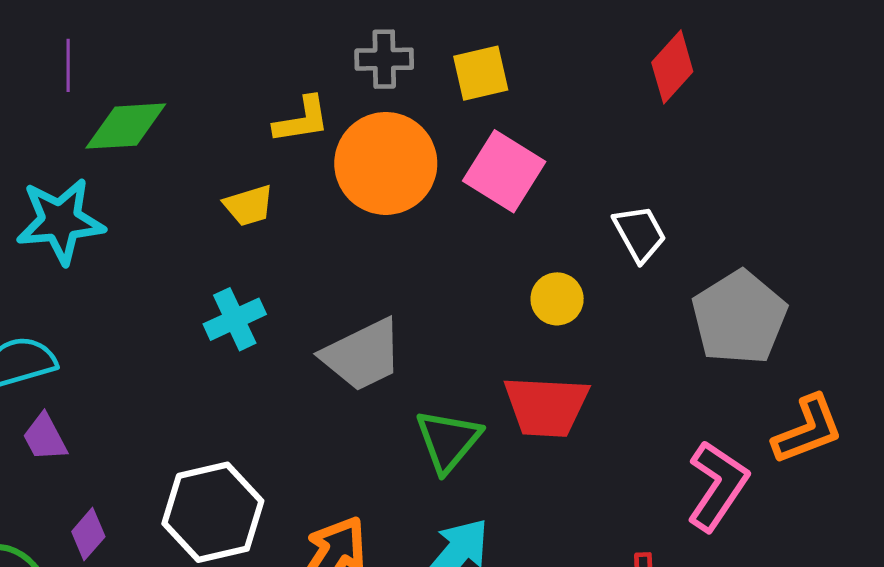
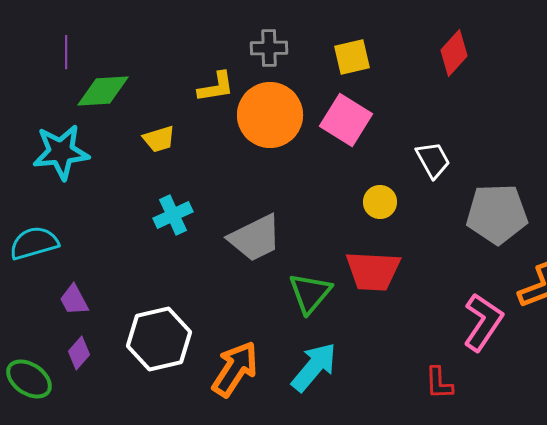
yellow square: (481, 73) -> (352, 57), moved
yellow trapezoid: (249, 206) -> (159, 139), moved
gray pentagon: (739, 318) -> (497, 214), turned 30
purple trapezoid: (45, 438) -> (74, 300), moved

